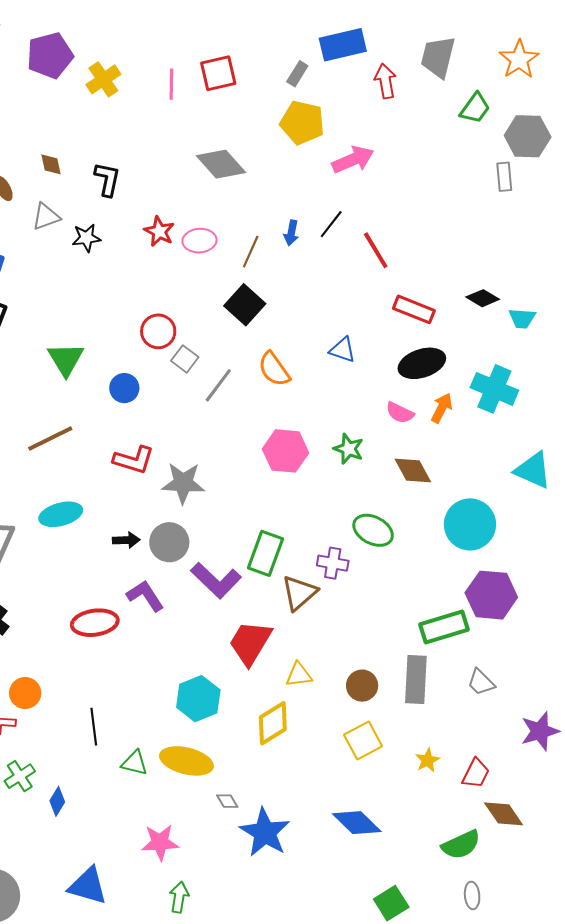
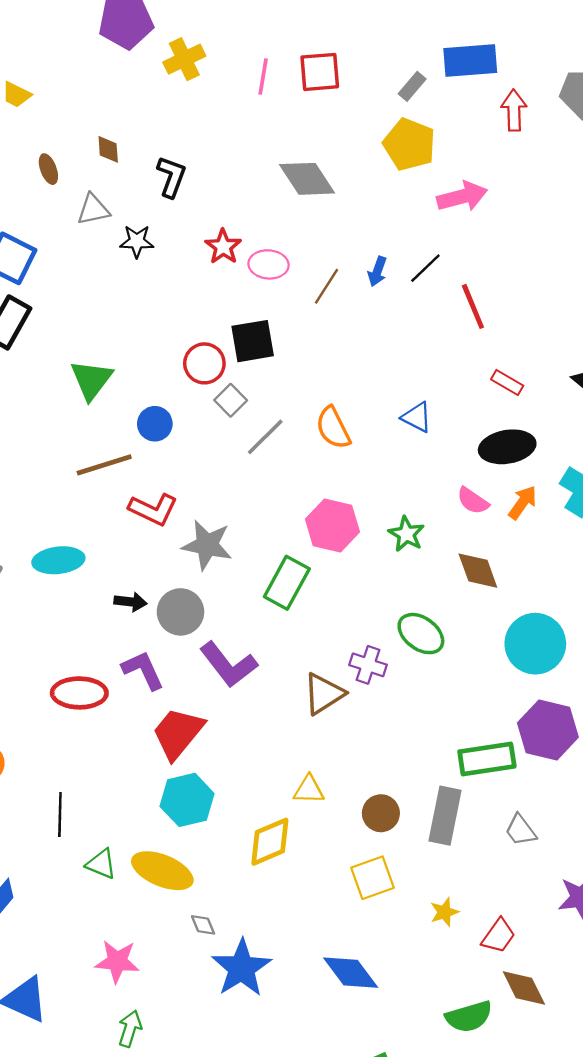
black square: (245, 305) -> (253, 341), moved, turned 30
red rectangle: (414, 309) -> (507, 382), size x0.7
brown line: (50, 438) -> (104, 465), moved
green rectangle: (266, 553) -> (287, 583), moved
red trapezoid: (250, 643) -> (178, 733), moved

